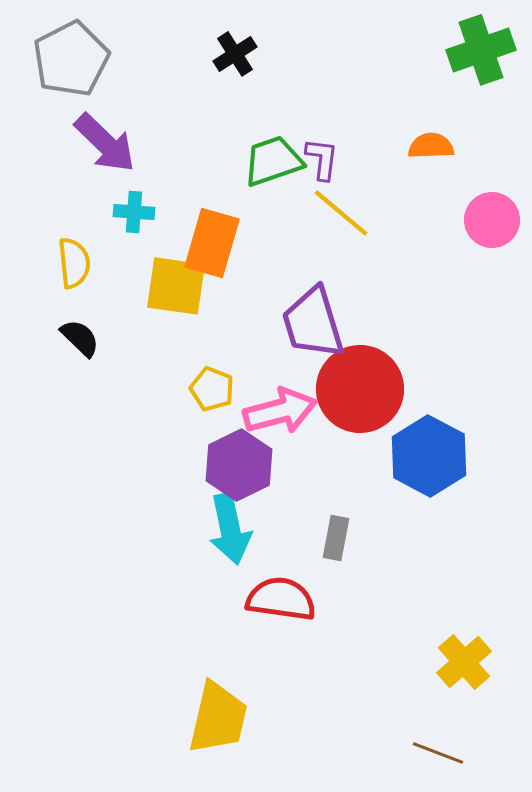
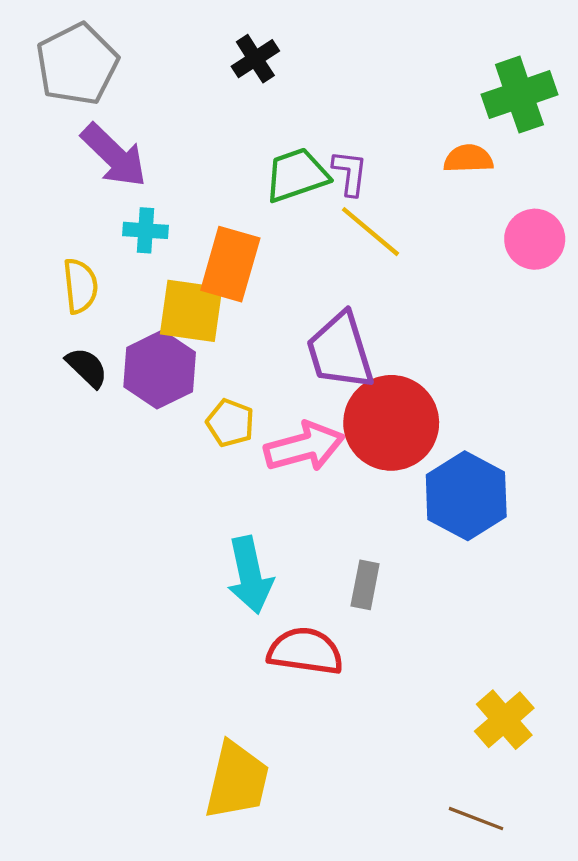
green cross: (481, 50) -> (519, 95), moved
purple hexagon: (239, 465) -> (160, 370), moved

